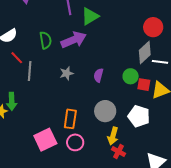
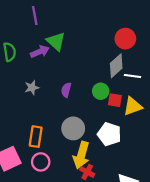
green triangle: (90, 16) -> (56, 41), moved, turned -48
purple arrow: (74, 40) -> (40, 52), size x0.7
yellow arrow: (113, 136) -> (81, 155), size x1.4

